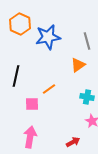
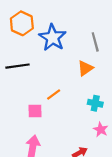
blue star: (48, 37) -> (53, 38), turned -30
black line: (16, 76) -> (17, 66), moved, turned 70

